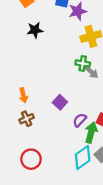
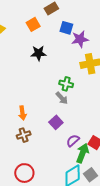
green cross: (83, 63) -> (66, 84), moved
gray arrow: (91, 72) -> (62, 98), moved

